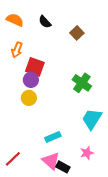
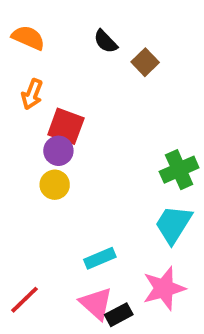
black semicircle: (45, 22) -> (106, 41), moved
green cross: (82, 83) -> (179, 170), moved, turned 30
pink star: (87, 153) -> (164, 288), size x1.6
black rectangle: (63, 167) -> (119, 315), turned -56

